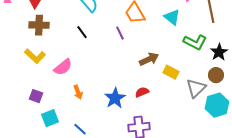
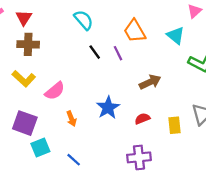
black line: (82, 32) -> (95, 52), moved
yellow rectangle: (171, 72) -> (175, 125), moved, turned 56
purple square: (36, 96) -> (25, 123), size x1.6
blue star: (115, 98) -> (108, 108), moved

